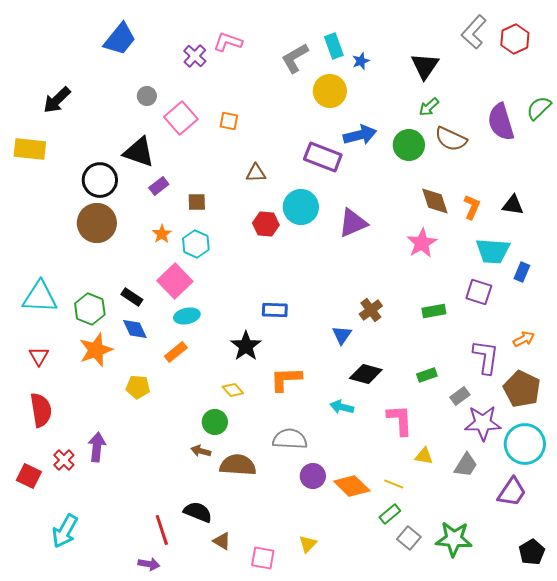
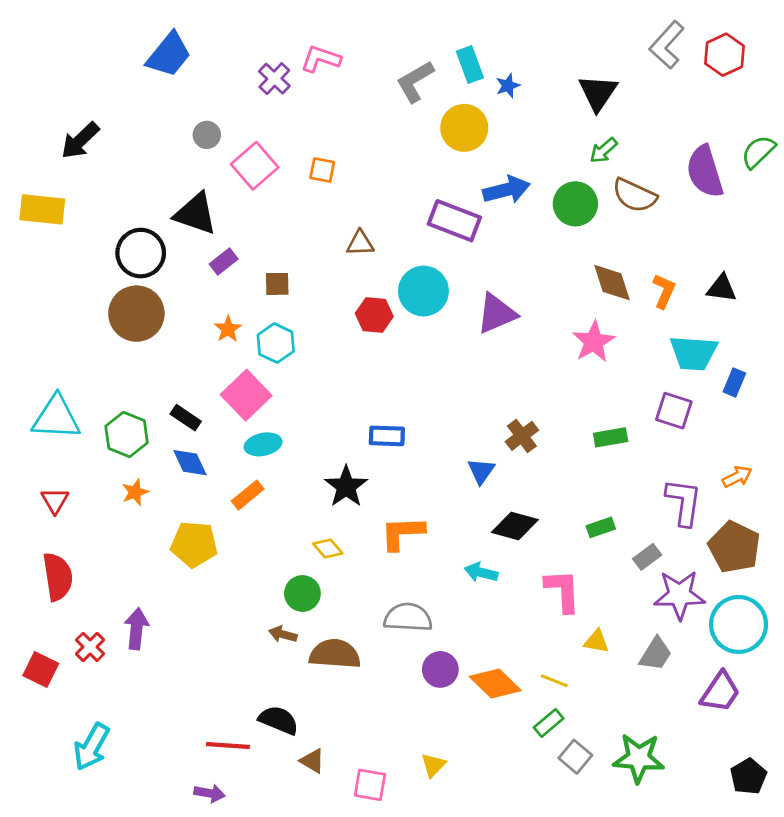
orange star: (96, 350) -> (135, 492), size x0.6
yellow pentagon: (138, 387) -> (194, 544), size x1.4
red line: (162, 530) -> (228, 745), turned -68

